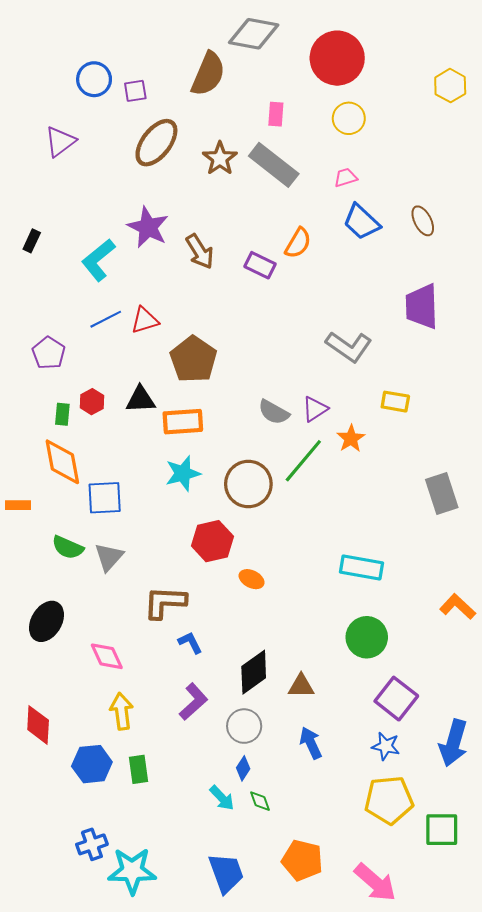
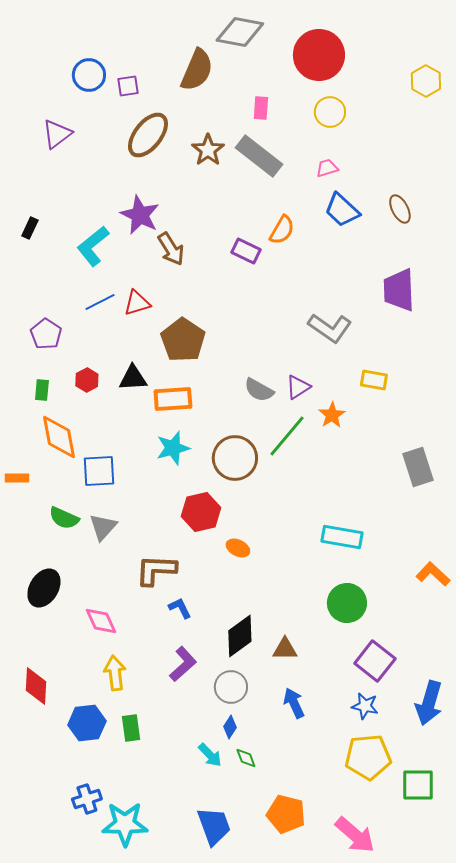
brown arrow: (200, 251) -> (171, 249), moved
green rectangle: (62, 414) -> (42, 390), moved

